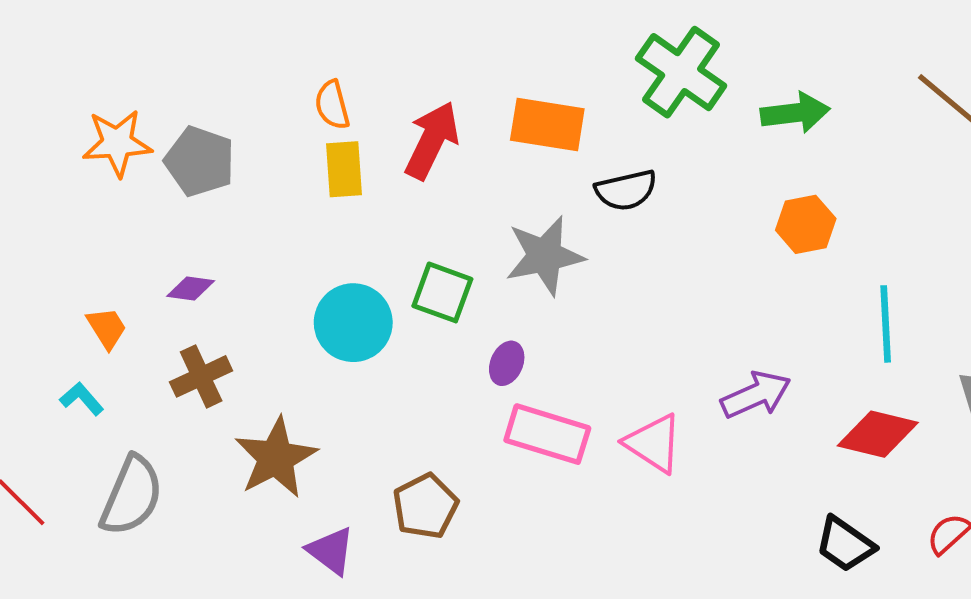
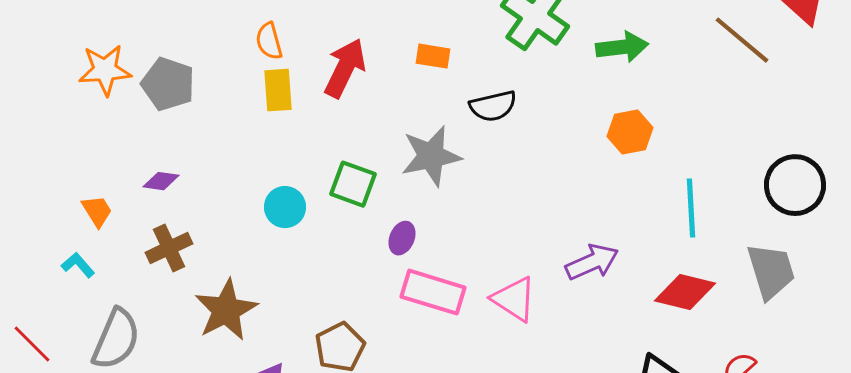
orange rectangle: (547, 125) -> (433, 56), size x0.6
cyan circle: (353, 323) -> (285, 207), size x0.7

